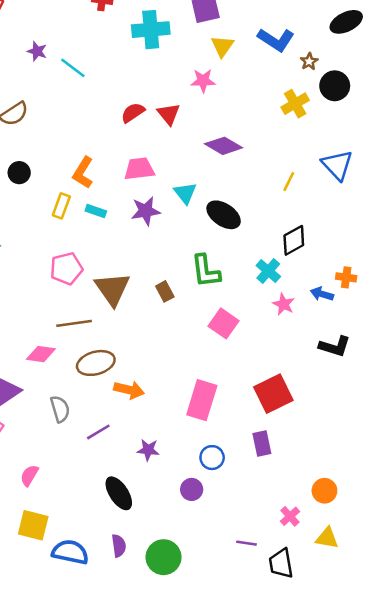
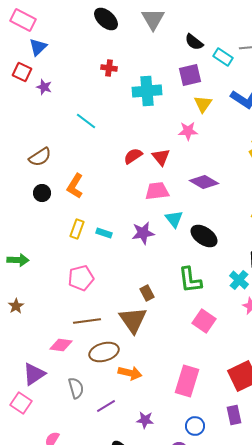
purple star: (37, 51) -> (44, 87), moved
pink trapezoid: (139, 169) -> (157, 191), moved
black circle: (19, 173) -> (42, 193), moved
orange L-shape: (83, 173) -> (75, 186), moved
brown triangle: (112, 289) -> (133, 320), moved
brown rectangle: (165, 291) -> (147, 293), moved

